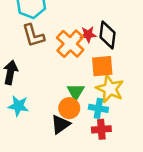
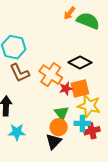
red star: (88, 34) -> (66, 89), moved
black diamond: (108, 35) -> (80, 62), turned -60
red cross: (101, 129) -> (92, 131), moved

